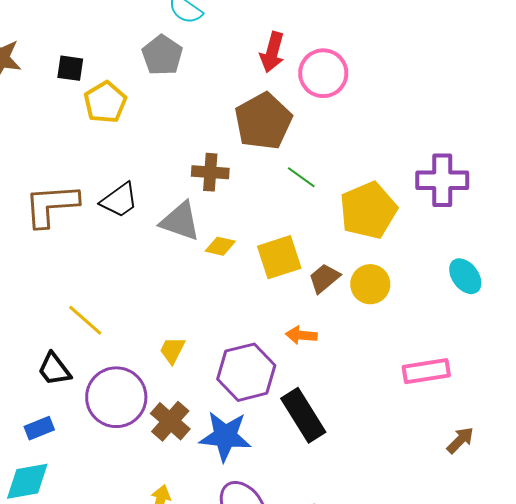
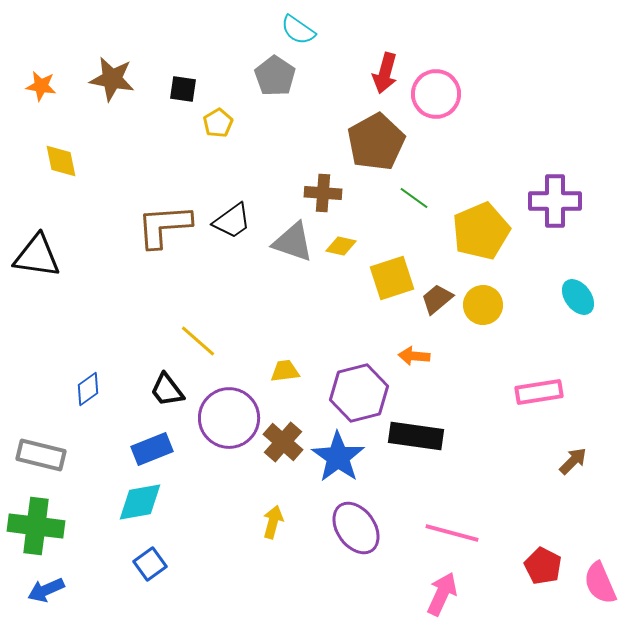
yellow pentagon: (105, 102) -> (218, 123), size x0.7
yellow diamond: (220, 246) -> (341, 246), moved
yellow trapezoid: (172, 350) -> (285, 371), turned 56
black rectangle: (303, 415) -> (416, 436), turned -50
blue rectangle: (39, 428) -> (152, 449), size x1.4
blue star: (225, 436) -> (338, 457), turned 30

